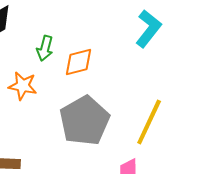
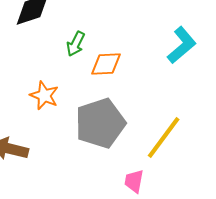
orange star: (23, 86) -> (44, 95), moved

